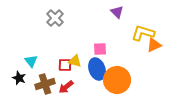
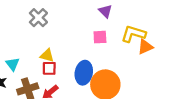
pink square: (100, 49) -> (100, 37), moved
yellow triangle: (75, 61) -> (47, 55), moved
blue ellipse: (97, 69) -> (84, 73), turned 30

